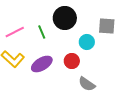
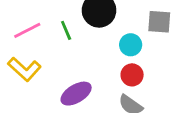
red circle: (72, 61) -> (132, 75), moved
purple ellipse: (42, 64) -> (76, 94), moved

